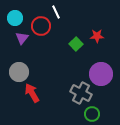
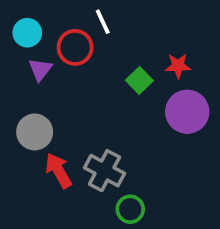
purple circle: (101, 74) -> (187, 112), moved
gray cross: (81, 93) -> (104, 171), moved
green circle: (92, 114) -> (130, 209), moved

